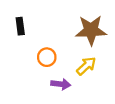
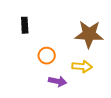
yellow arrow: (86, 66) -> (82, 66), turned 42

